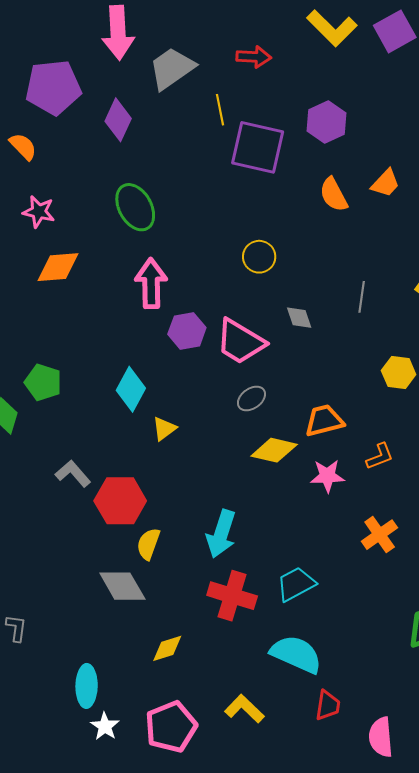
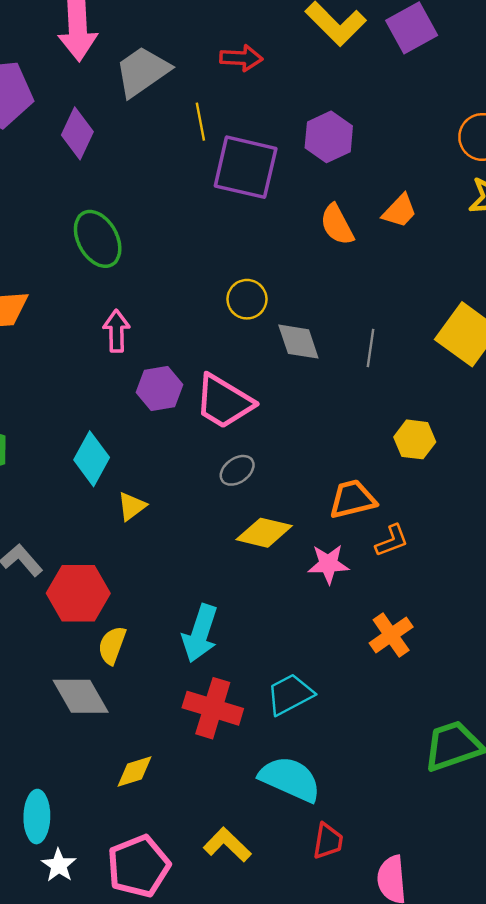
pink arrow: (151, 283) -> (116, 331), size x0.7
gray diamond: (299, 318) -> (298, 342), moved, size x1.4
orange trapezoid: (324, 421) -> (352, 499), moved

